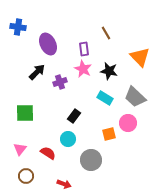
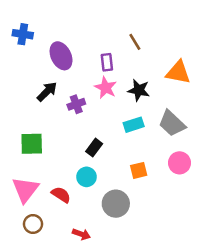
orange triangle: (140, 57) -> (178, 72), turned -35
cyan rectangle: (105, 98) -> (134, 125), turned -49
pink circle: (128, 123) -> (179, 163), moved
pink triangle: (20, 149) -> (25, 190), size x1.6

